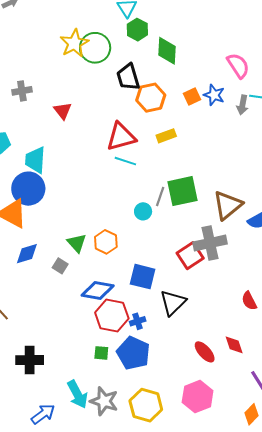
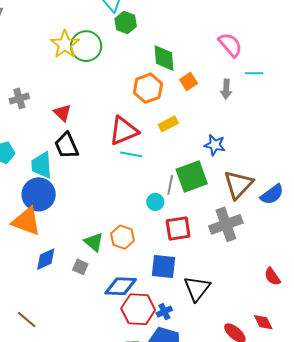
green diamond: (167, 51) -> (164, 58), moved
black trapezoid: (128, 77) -> (66, 146), moved
blue star: (214, 95) -> (215, 145), moved
gray arrow: (242, 105) -> (226, 89), moved
red square: (190, 256) -> (178, 229), moved, turned 32

